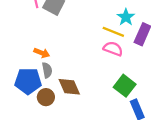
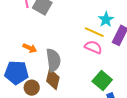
gray semicircle: (47, 70) -> (53, 60), moved, size x1.6
brown diamond: (69, 87) -> (53, 79), turned 35

